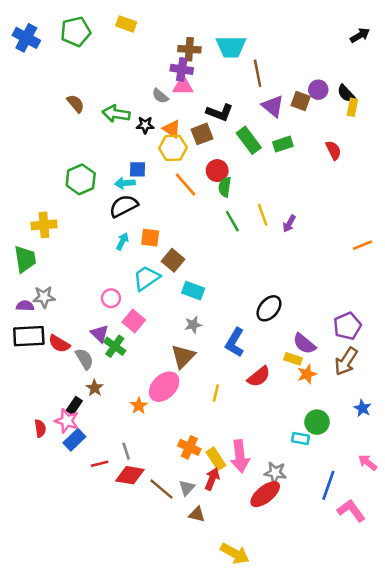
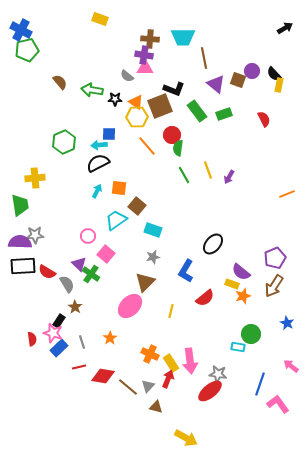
green pentagon: (76, 32) -> (27, 50), moved
brown square: (202, 134) -> (160, 106), size x1.4
purple semicircle: (25, 306) -> (20, 242), size x1.6
orange star: (139, 406) -> (110, 338), moved
gray line: (126, 451) -> (82, 342), moved

